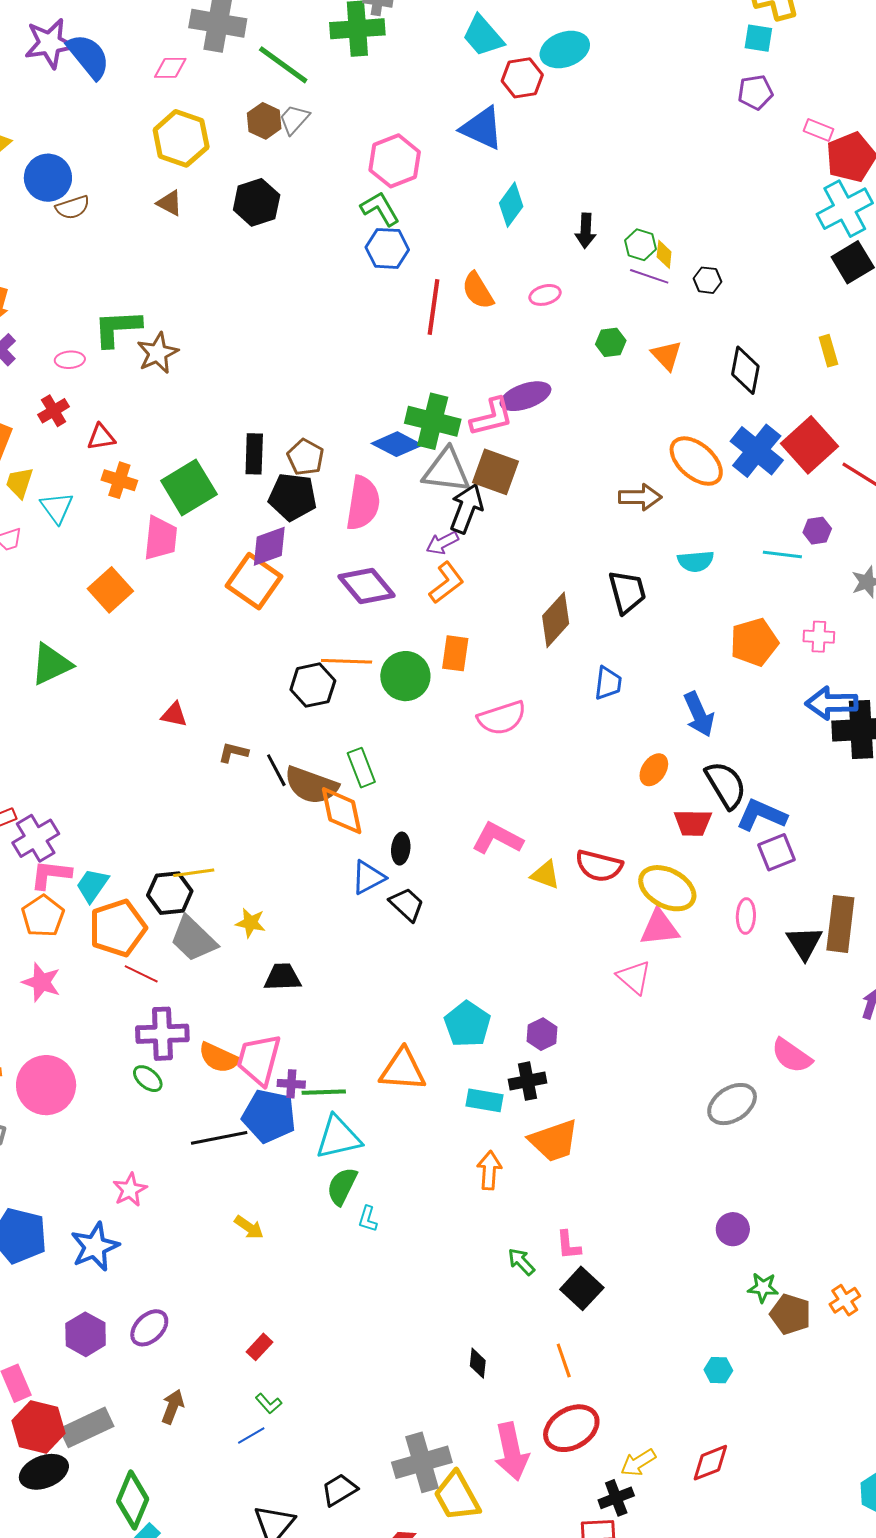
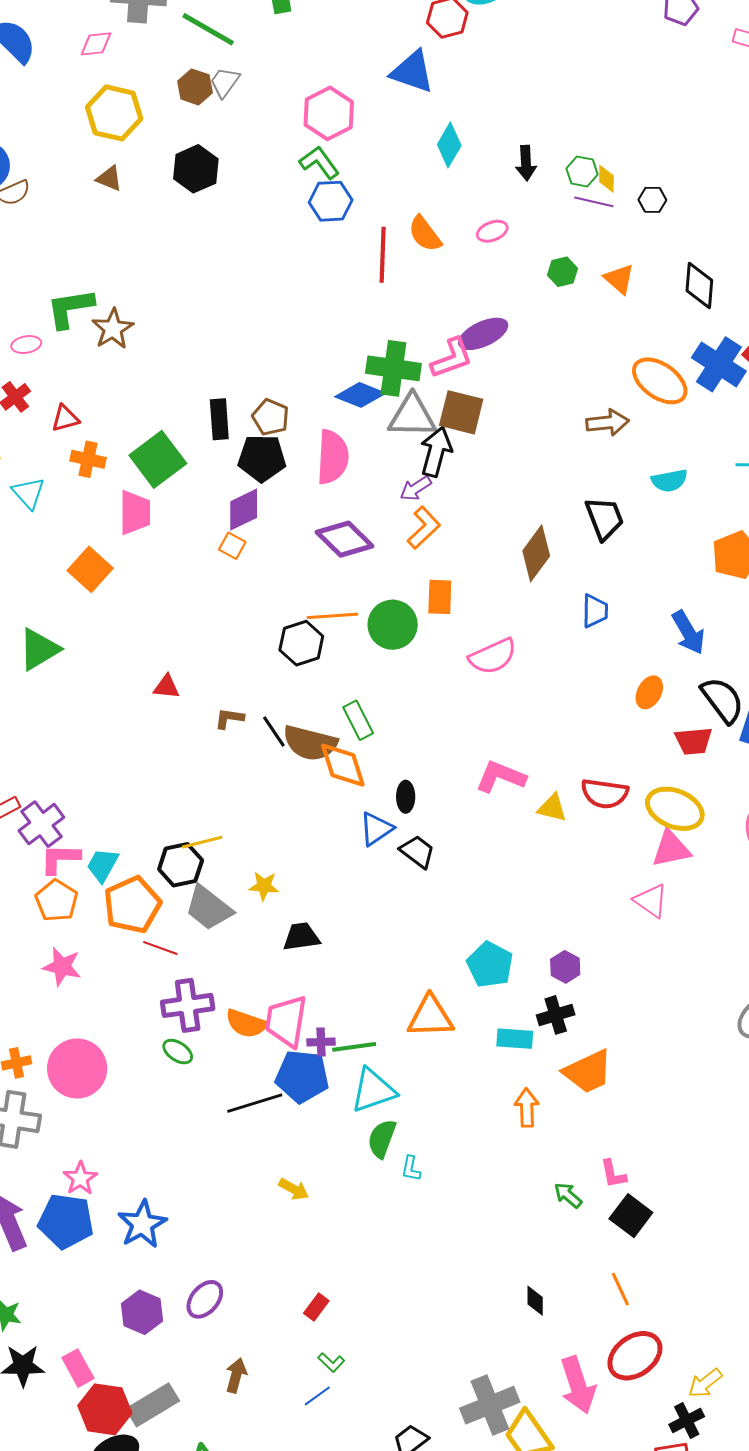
orange square: (254, 581) -> (232, 546), size x0.5
pink star: (130, 1190) -> (80, 1178), moved

